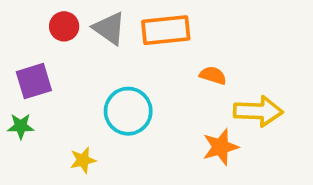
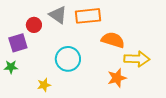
red circle: (64, 26) -> (34, 25), moved
orange semicircle: (213, 75) -> (113, 40), size x1.6

